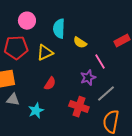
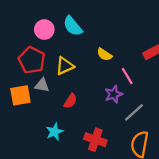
cyan semicircle: (59, 29) -> (73, 26), moved, turned -42
red pentagon: (16, 48) -> (32, 60), turned 30
gray triangle: (13, 100) -> (42, 85), moved
red cross: (79, 107) -> (95, 140), moved

